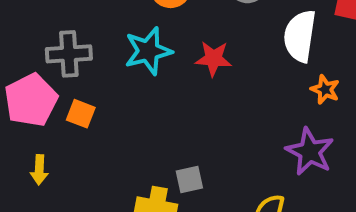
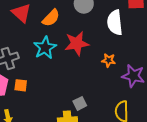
red star: (213, 59) -> (77, 43), size x1.4
orange star: (325, 90) -> (109, 60), moved

